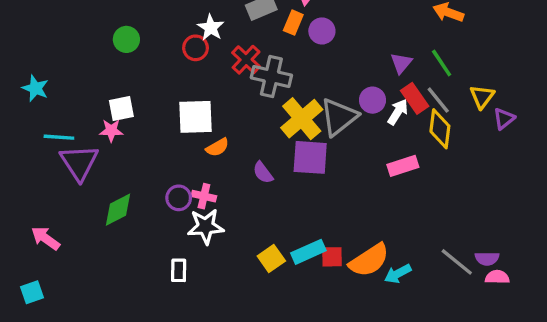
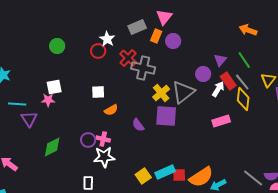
purple circle: (372, 100) -> (203, 74), moved
white square: (196, 117) -> (98, 92), size x0.6
yellow cross: (302, 119) -> (161, 93), size x0.7
purple triangle: (79, 162) -> (29, 119), size x0.7

